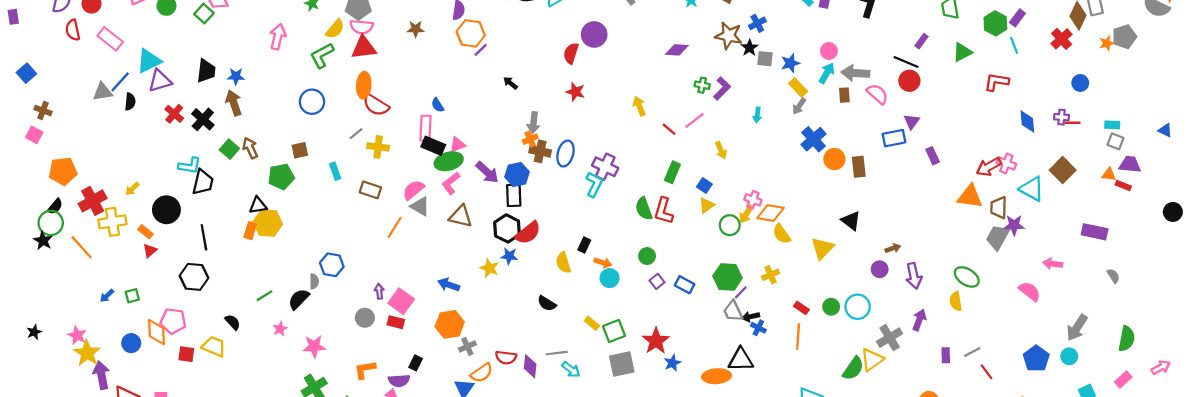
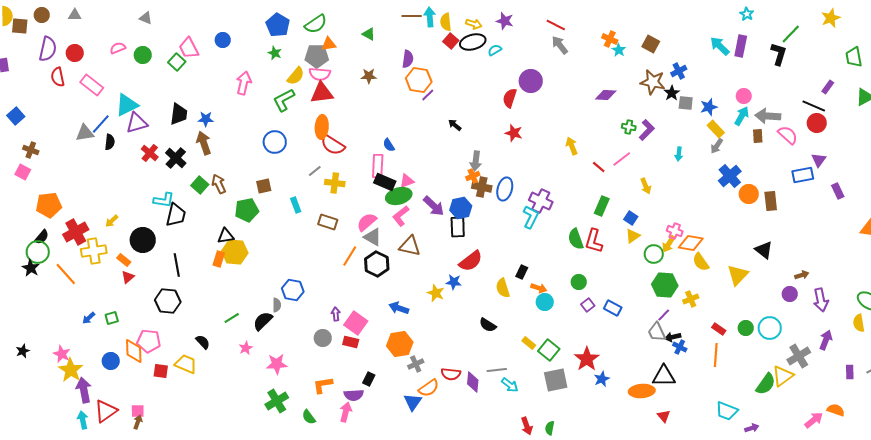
black hexagon: (507, 228) -> (377, 264), moved
green hexagon: (728, 277) -> (665, 285), moved
green square: (614, 331) -> (549, 350), turned -30

